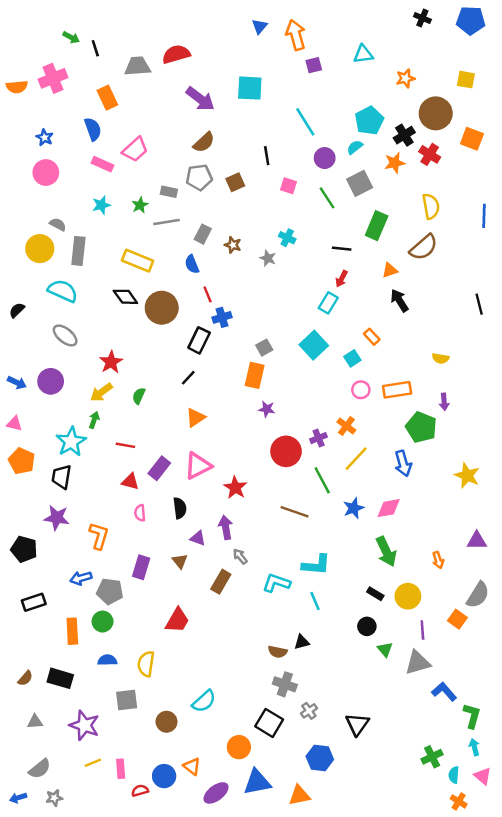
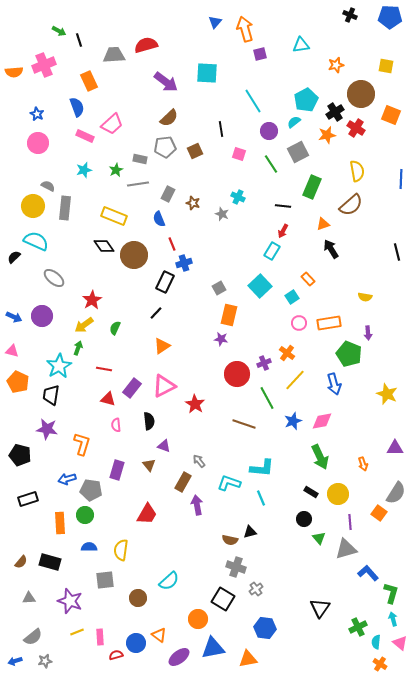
cyan semicircle: (63, 291) -> (36, 241), moved
orange rectangle: (255, 375) -> (229, 315), moved
purple arrow: (226, 527) -> (197, 505), moved
black triangle: (357, 724) -> (320, 608), moved

